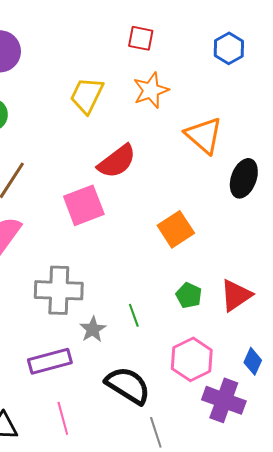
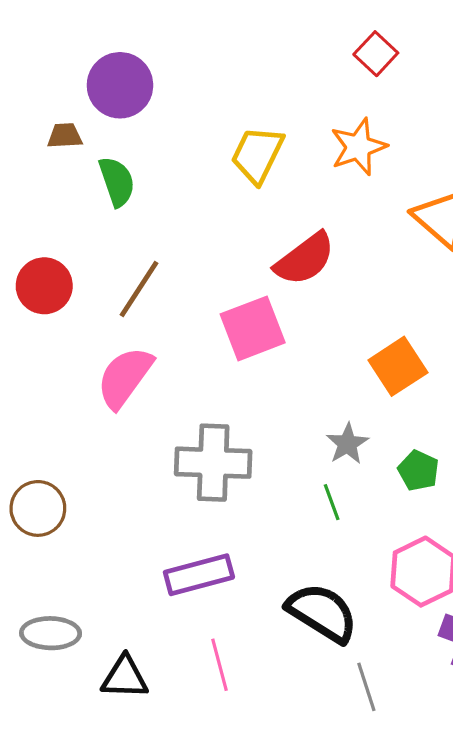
red square: (141, 38) -> (376, 54), moved, turned 32
gray star: (93, 329) -> (347, 444), moved

